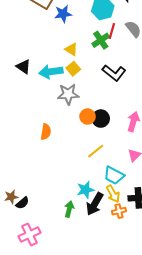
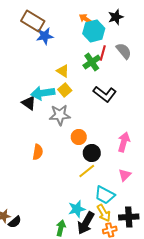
blue star: (63, 14) -> (45, 36), moved
black triangle: (23, 67) -> (29, 103), moved
black circle: (101, 119) -> (92, 153), moved

